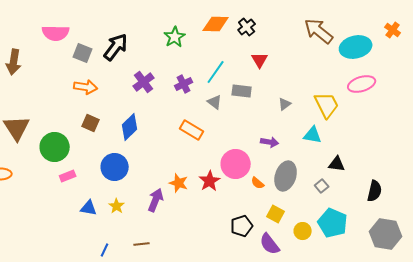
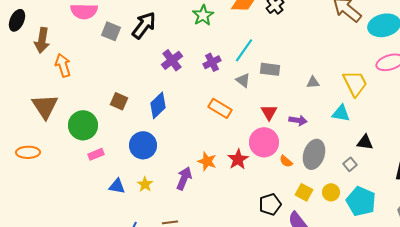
red triangle: (260, 60) -> (269, 112), moved
orange arrow: (86, 87) -> (63, 65), moved, turned -115
gray triangle: (285, 104) -> (313, 82), turned 32
yellow circle: (303, 231) -> (331, 192), moved

